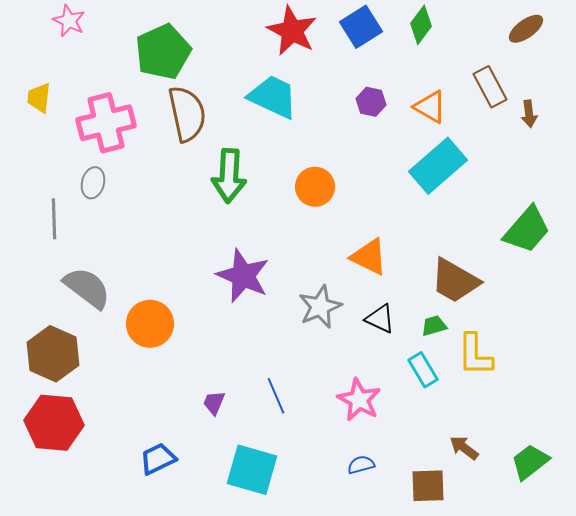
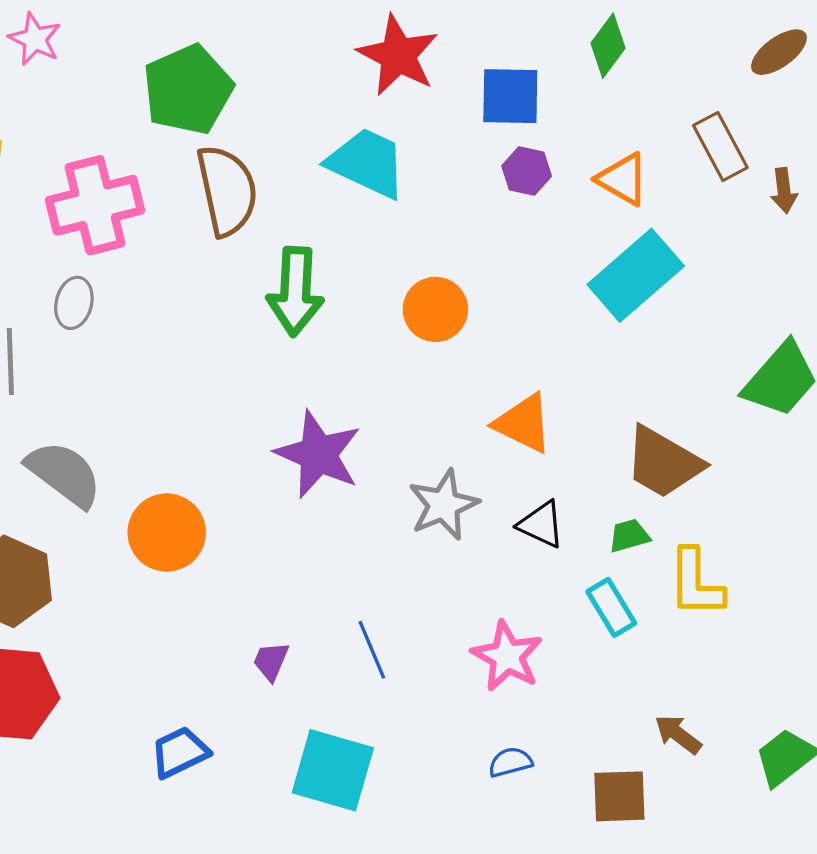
blue square: (361, 27) -> (510, 96), moved, turned 33

